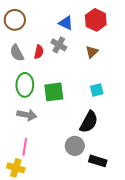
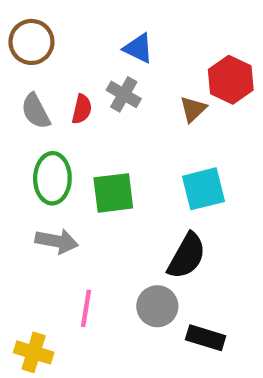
red hexagon: (96, 20) -> (231, 80), moved
cyan square: (97, 90) -> (203, 189), size x1.5
pink line: (25, 147) -> (86, 308), moved

